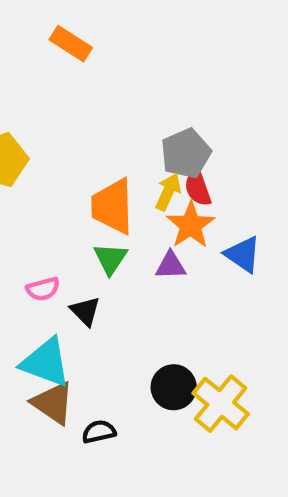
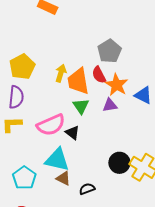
red semicircle: (198, 188) -> (99, 75), moved
yellow arrow: (168, 192) -> (61, 73), moved
pink semicircle: (43, 289) -> (51, 125), size x1.8
brown triangle: (53, 403) -> (63, 178), size x0.7

